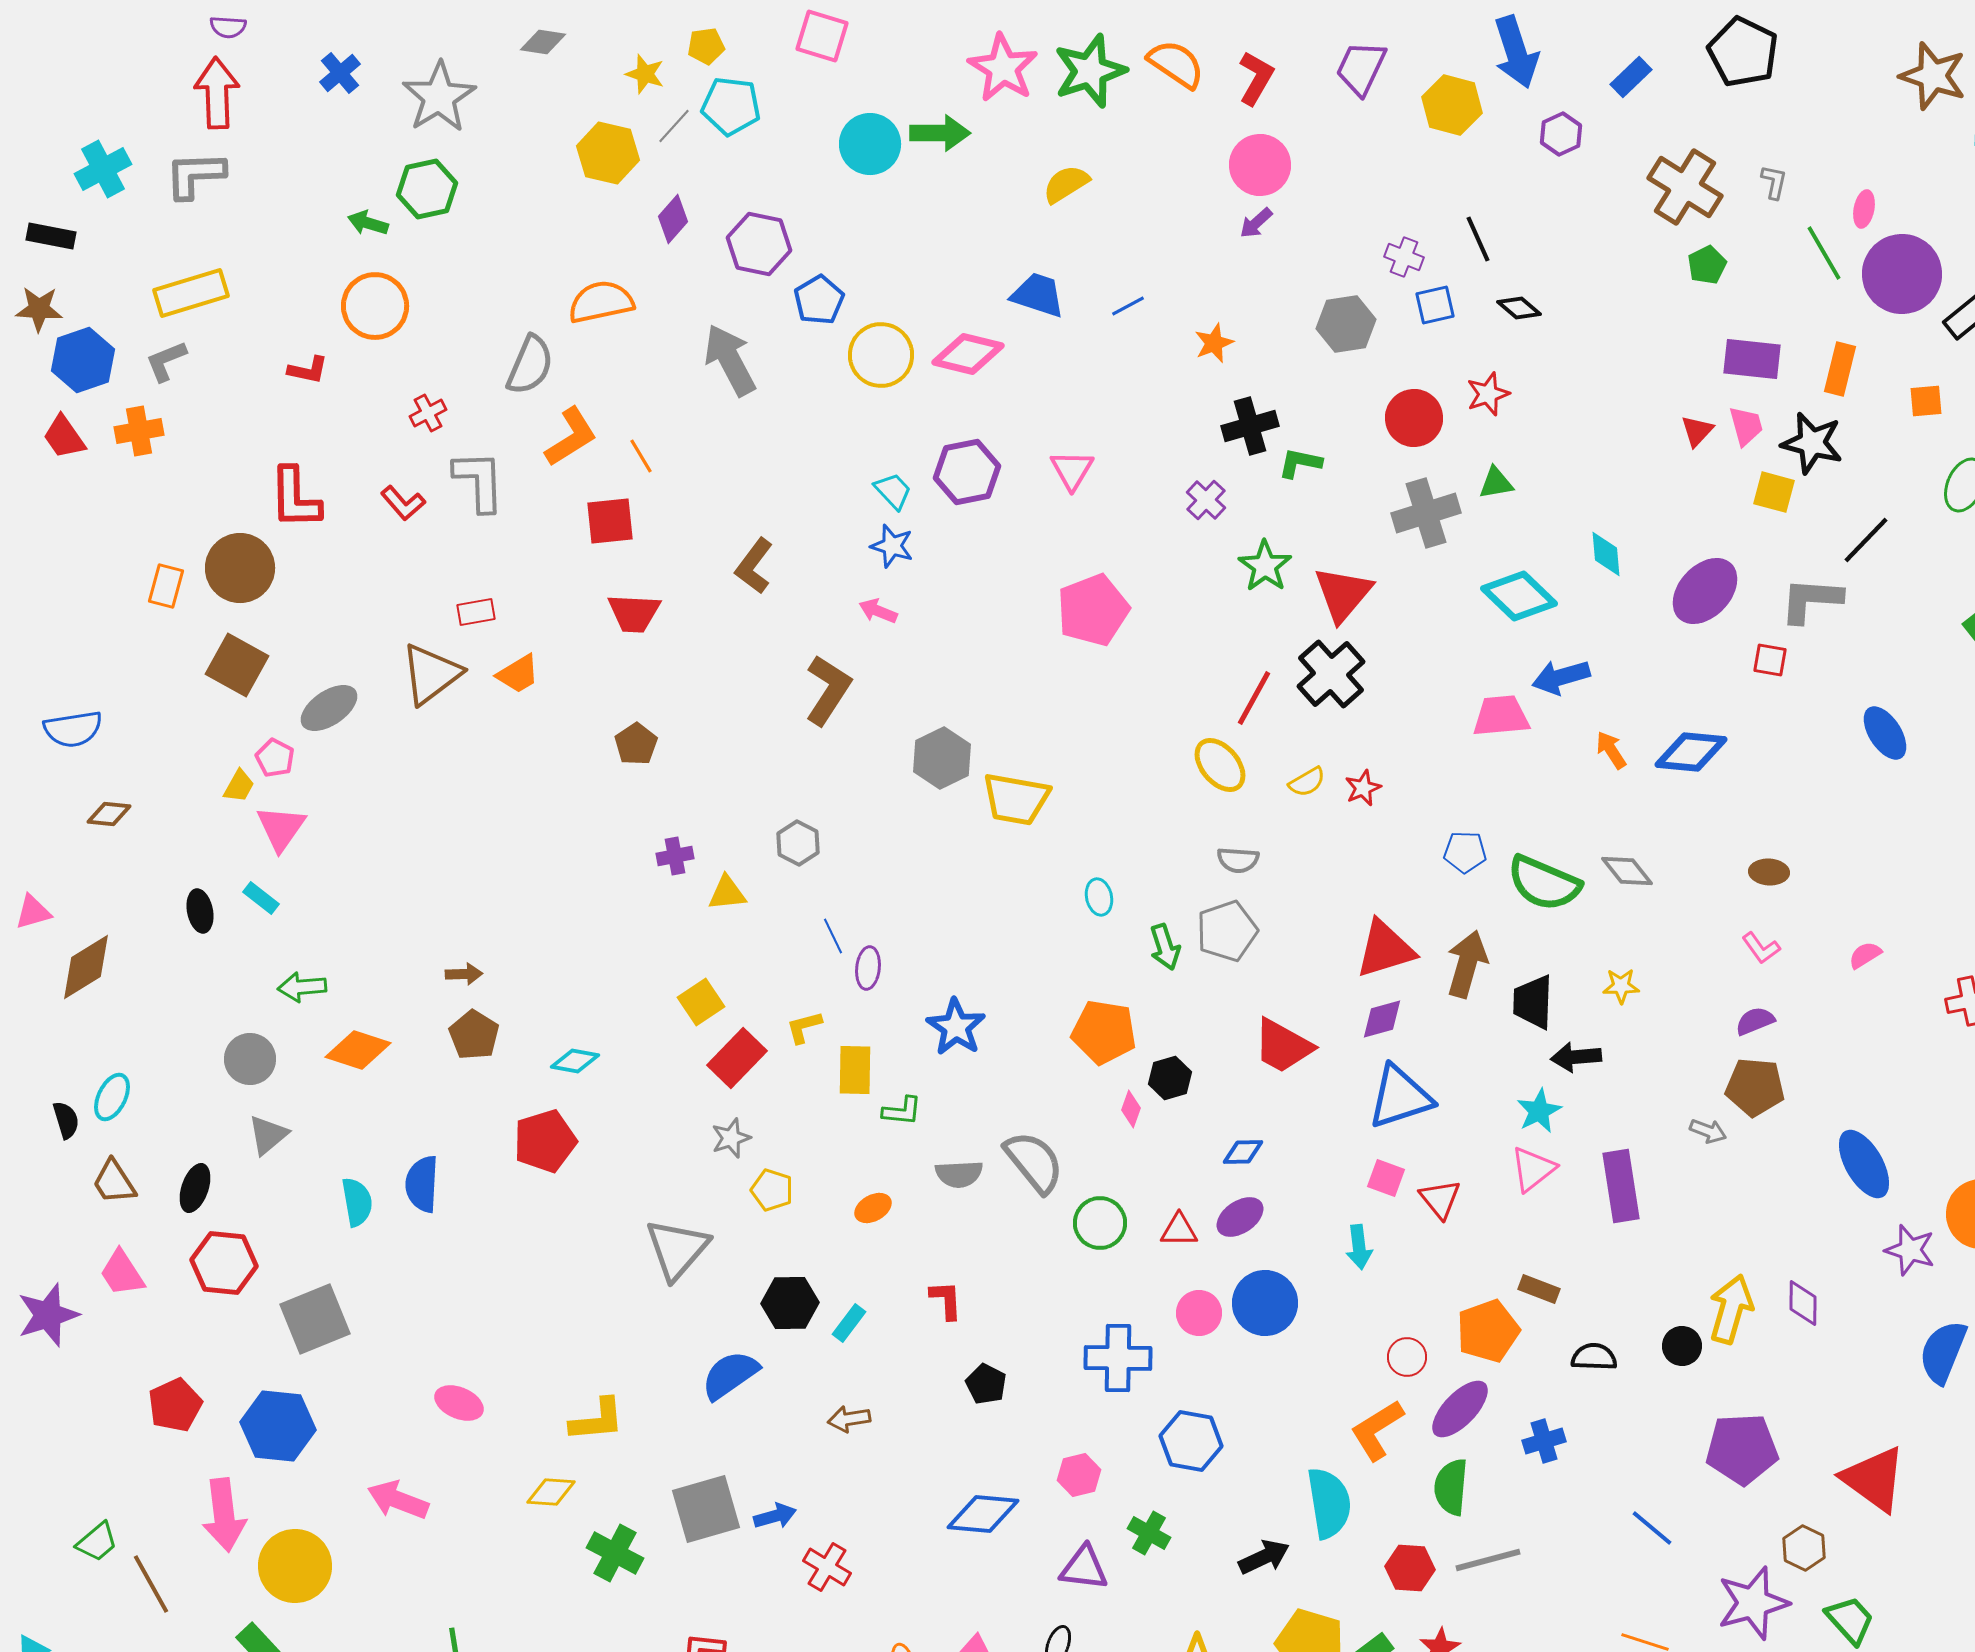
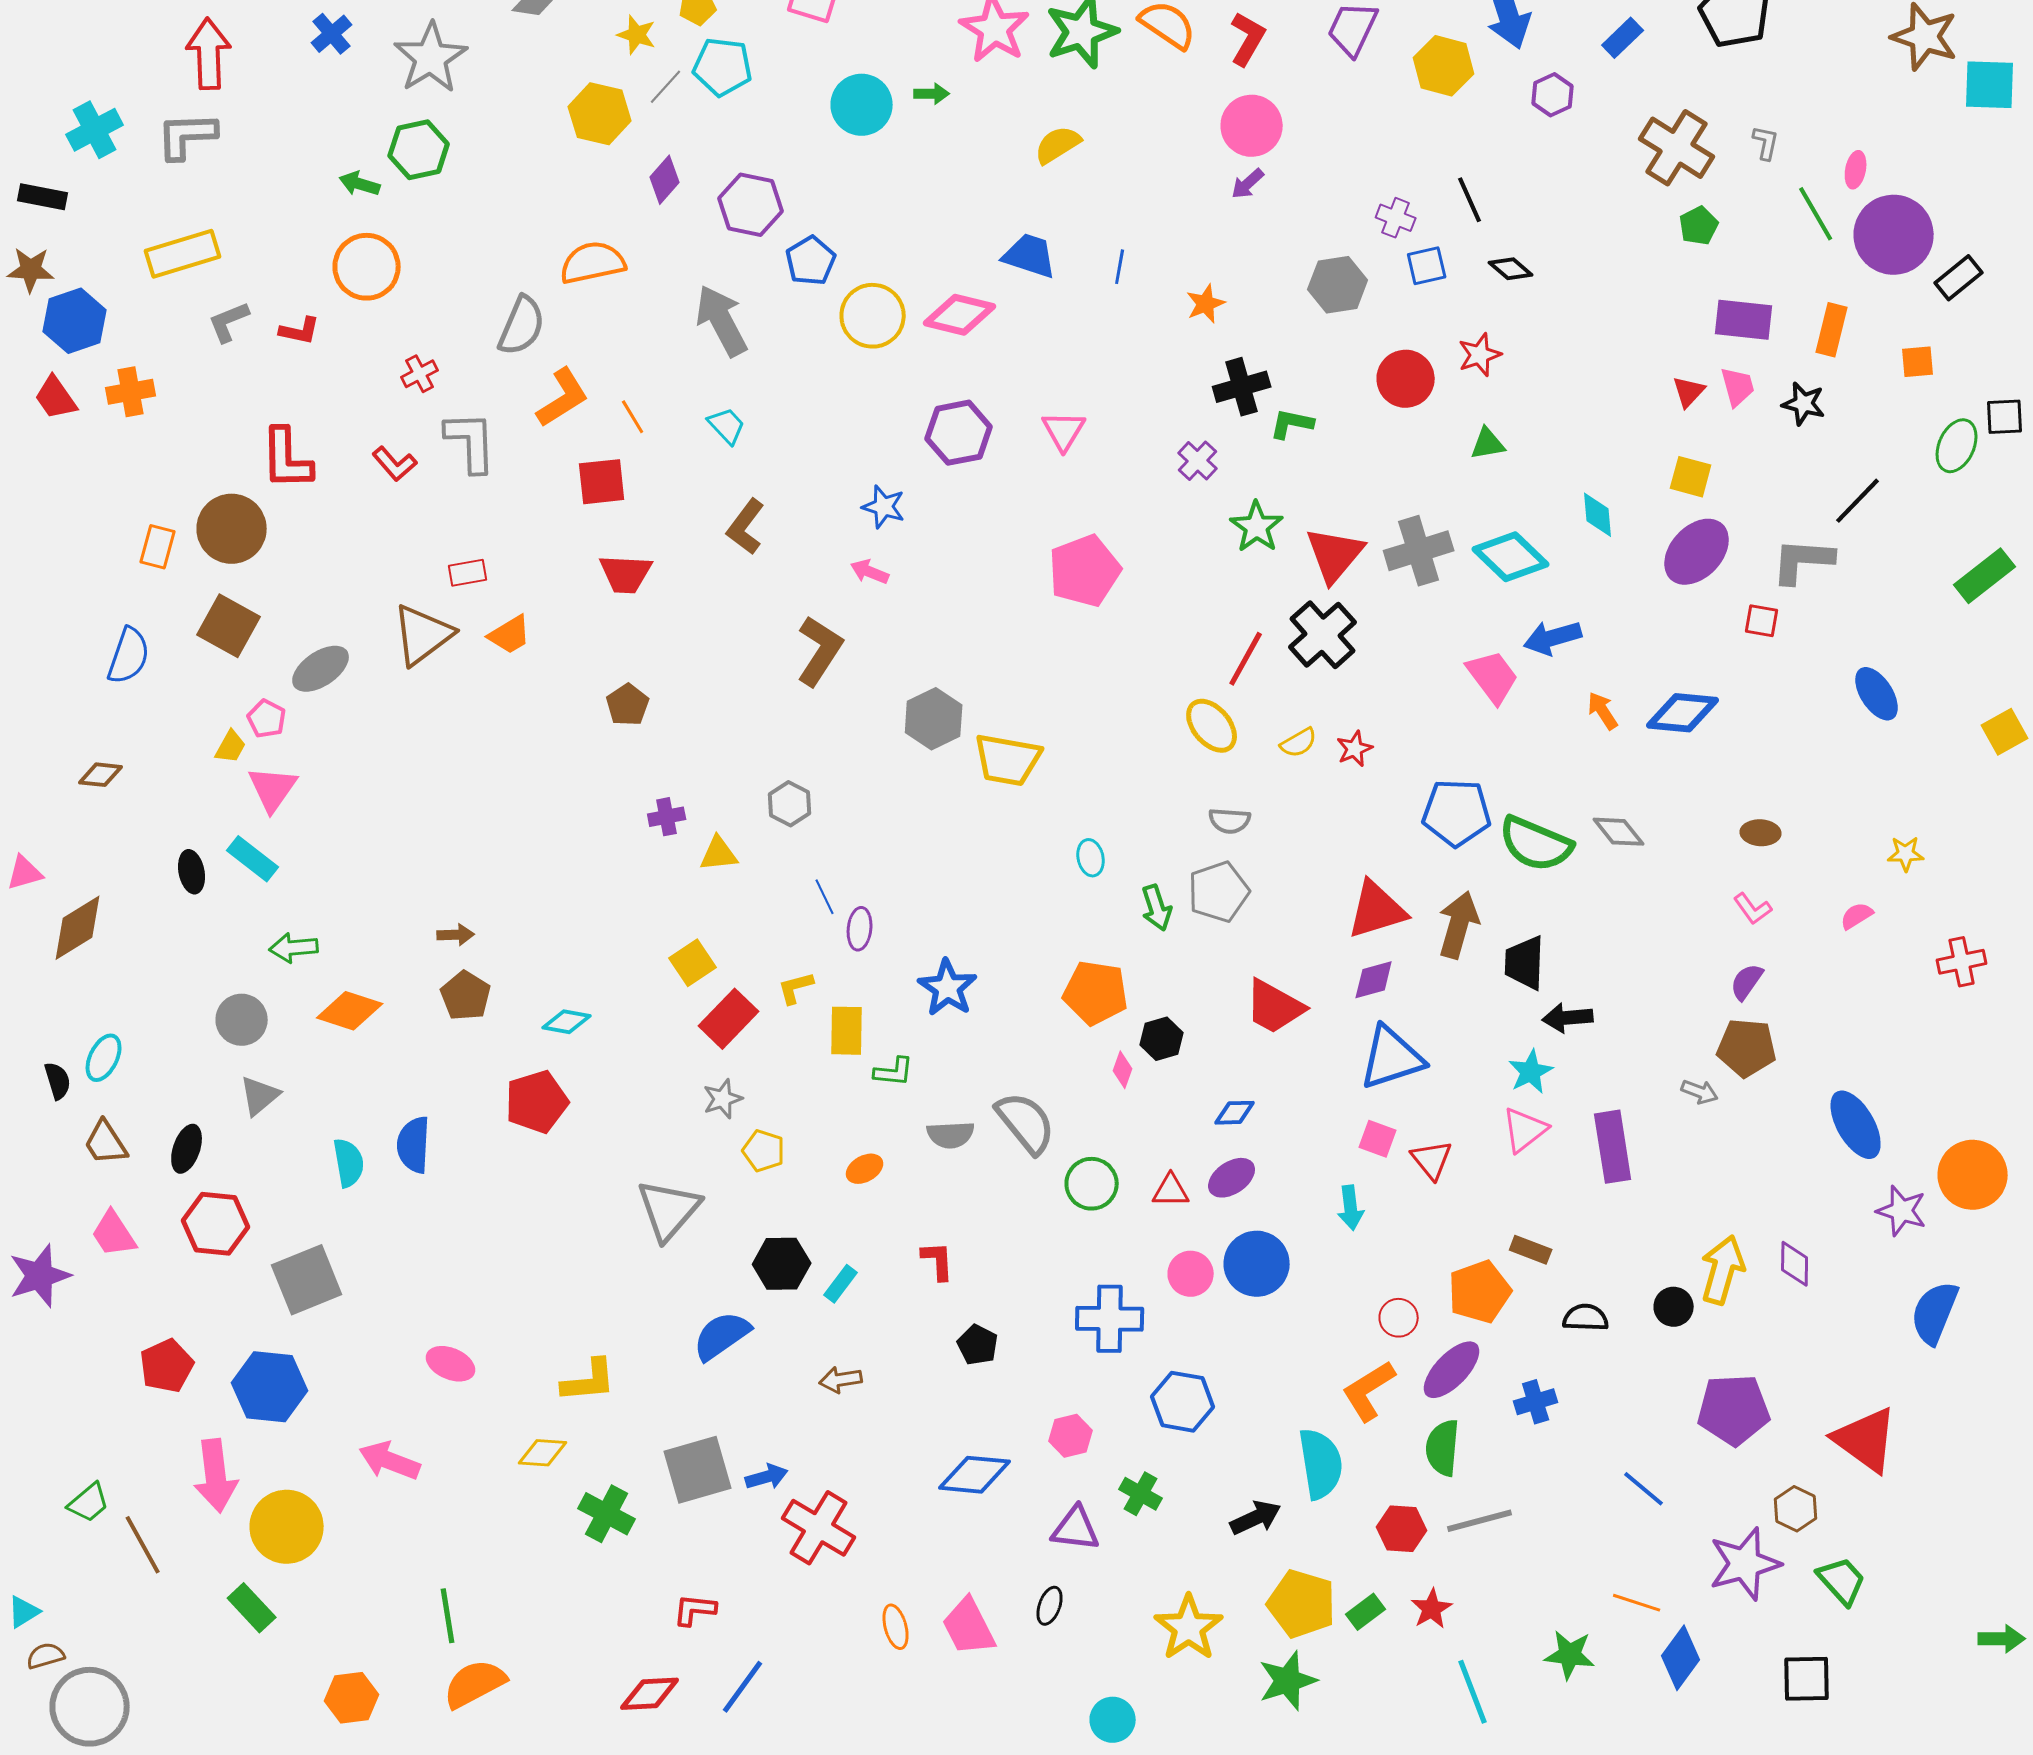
green arrow: (940, 133) -> (932, 94), size x0.6
blue line: (1128, 306) -> (1120, 267), turned -52
gray L-shape: (166, 361) -> (229, 322), moved
black star: (1812, 443) -> (1804, 404), size x0.7
cyan trapezoid: (893, 491) -> (727, 426), moved
yellow square: (1774, 492) -> (1691, 477), moved
gray cross: (1426, 513) -> (1419, 551), moved
pink trapezoid: (1501, 716) -> (1493, 677), turned 58
blue semicircle: (73, 729) -> (129, 656), moved, turned -62
blue pentagon: (1465, 852) -> (1457, 813), size x1.6
cyan rectangle: (261, 898) -> (253, 859), size x1.4
yellow star: (1621, 986) -> (1906, 854), moved
purple semicircle: (1755, 1021) -> (1747, 982), turned -33
red cross: (827, 1567) -> (819, 1528), size x1.5

